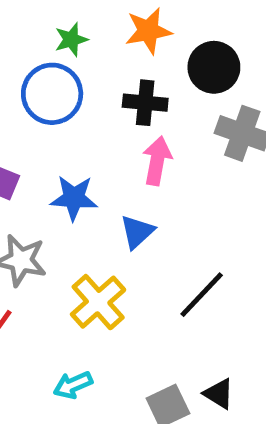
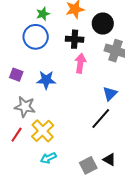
blue triangle: (137, 232) -> (110, 94), moved
yellow cross: (98, 302) -> (43, 131), moved

